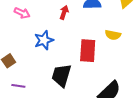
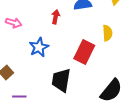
yellow semicircle: (113, 35) -> (107, 33), turned -98
red rectangle: (88, 51) -> (84, 52), turned 30

